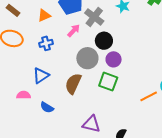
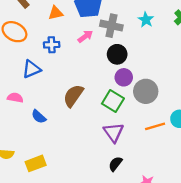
gray cross: (94, 17) -> (111, 26), turned -36
gray circle: (87, 58) -> (146, 91), moved
blue triangle: (41, 76) -> (31, 69), moved
purple triangle: (91, 124) -> (114, 132), moved, turned 30

